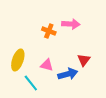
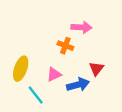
orange cross: (49, 31) -> (65, 46), moved
pink triangle: (47, 65) -> (54, 74), turned -40

